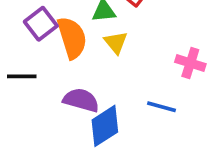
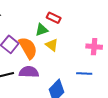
purple semicircle: (81, 100) -> (29, 72), moved

